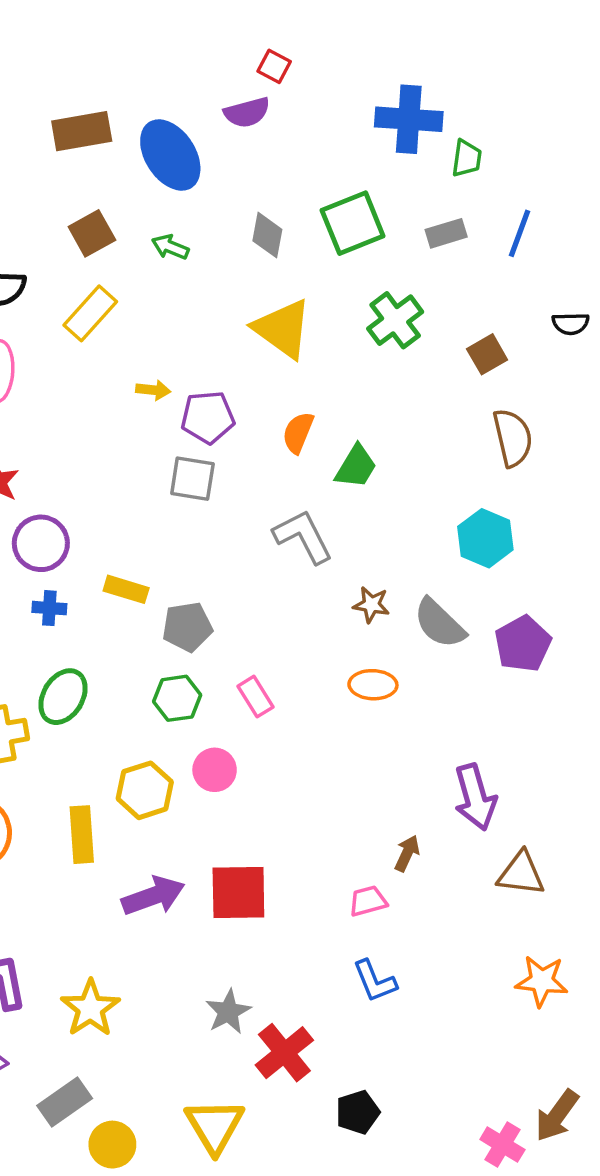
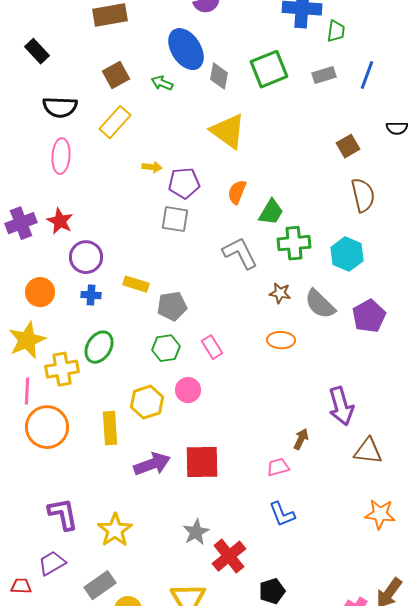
blue ellipse: (170, 155) -> (186, 49), moved
green cross: (395, 320) -> (294, 243), moved, turned 32

